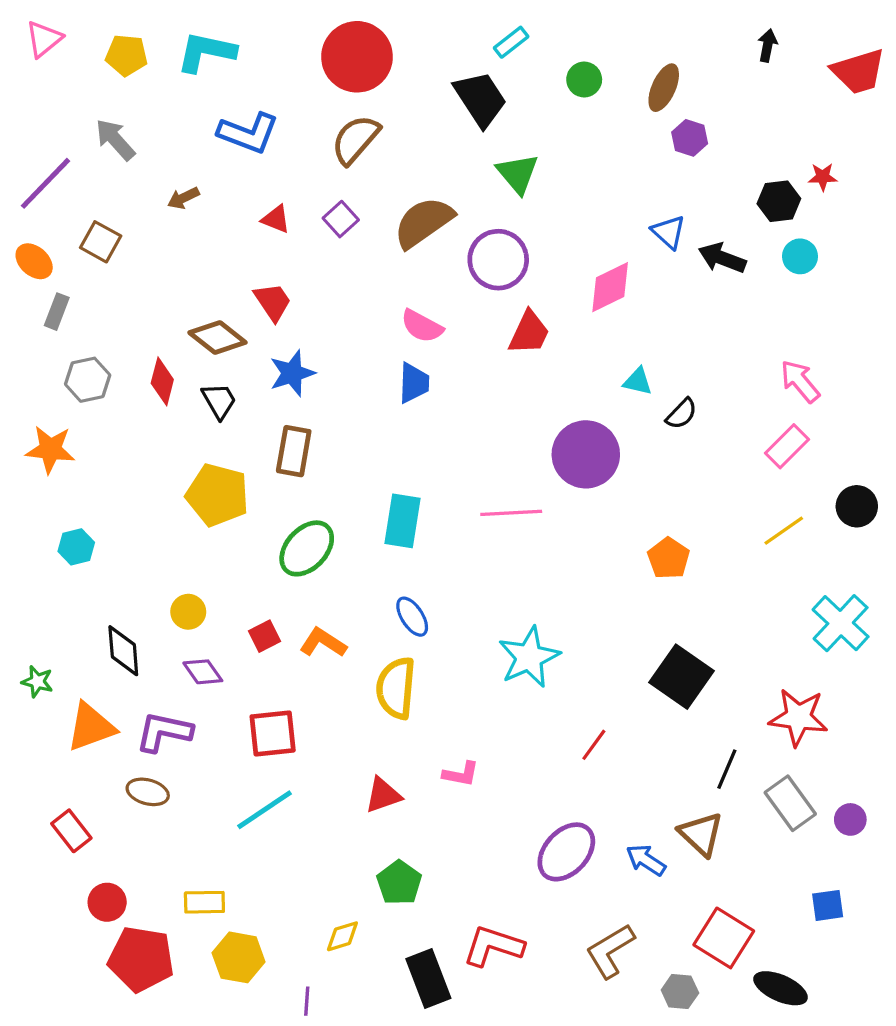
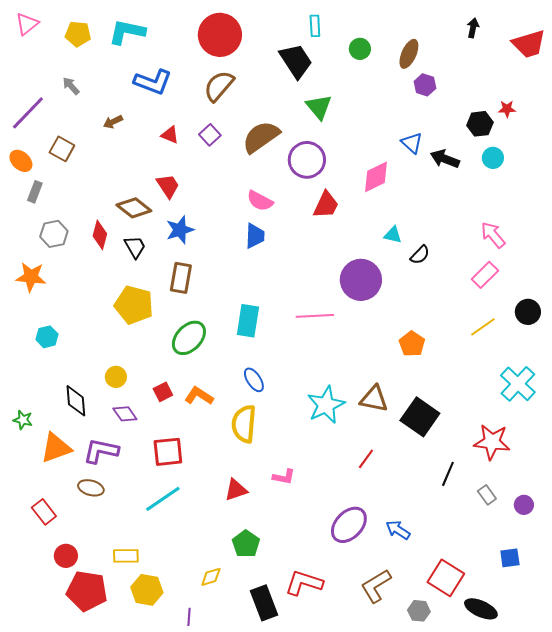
cyan rectangle: (511, 42) -> (315, 26), turned -55
gray arrow: (115, 140) -> (71, 86), size x0.7
gray rectangle: (790, 803) -> (487, 495), size x0.6
brown triangle: (701, 834) -> (374, 399), moved, turned -32

